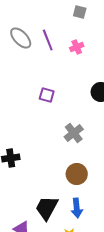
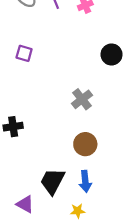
purple square: (47, 95) -> (24, 53), moved

